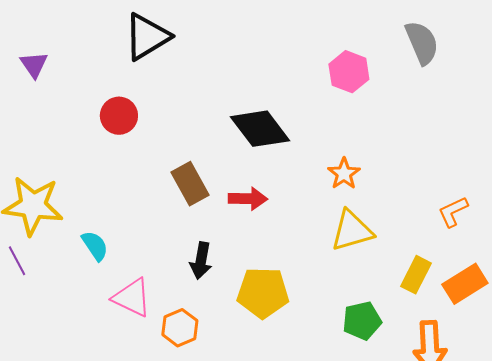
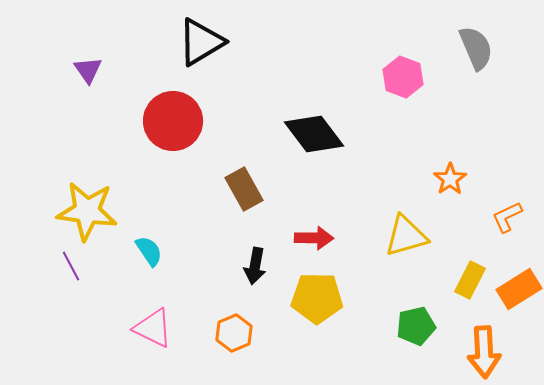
red circle: (119, 116) -> (173, 121), size x1.6
orange star: (344, 174) -> (450, 179), moved
red arrow: (248, 199) -> (314, 238), moved
pink triangle: (132, 298) -> (153, 328), moved

